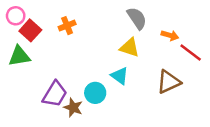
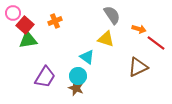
green triangle: (19, 56) -> (28, 40), moved
cyan triangle: (120, 76) -> (87, 57), moved
brown star: (73, 108) -> (76, 88), moved

